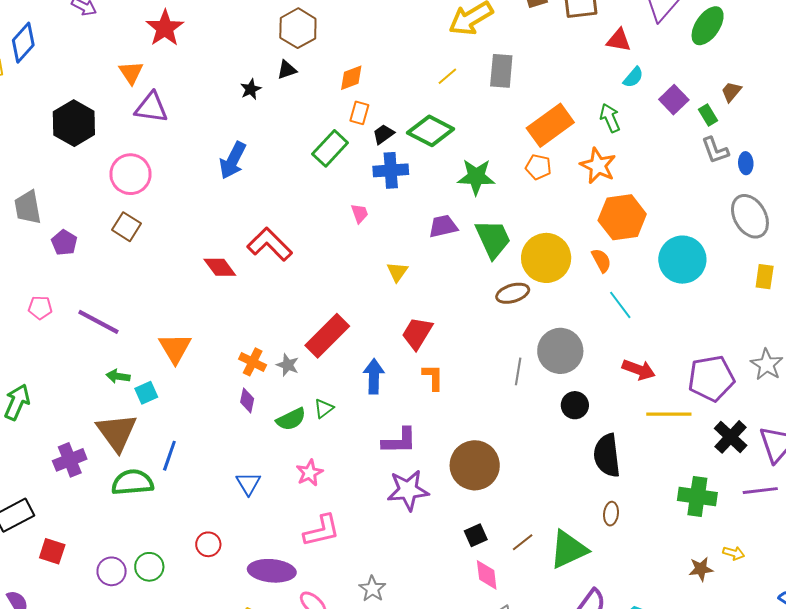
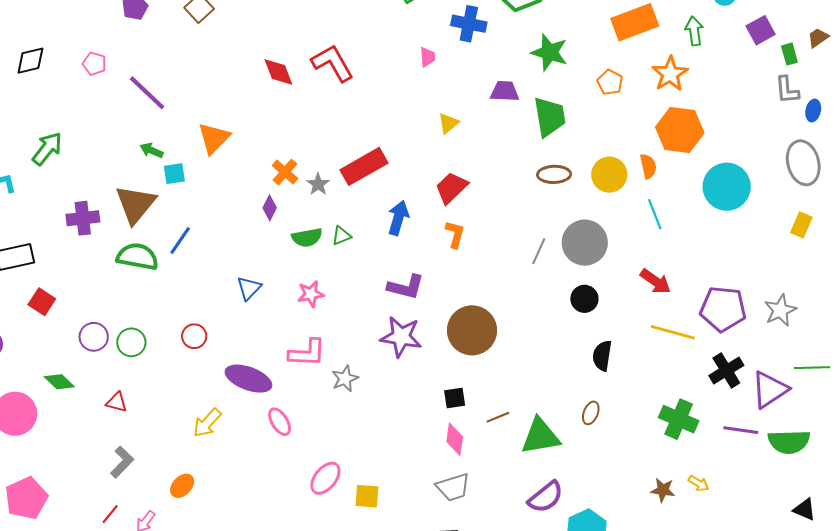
orange pentagon: (538, 167) -> (610, 82), moved
yellow circle: (546, 258) -> (609, 175), moved, size x0.7
black semicircle: (607, 455) -> (602, 356), size x0.7
gray star: (372, 589) -> (345, 379), moved

